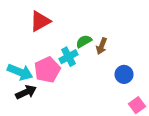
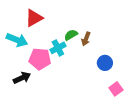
pink pentagon: (47, 70) -> (40, 59), turned 30
cyan arrow: (20, 72) -> (17, 40), moved

